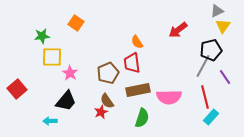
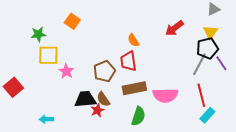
yellow triangle: (223, 26) -> (210, 32), moved
purple line: (225, 77) -> (221, 63), moved
black trapezoid: (66, 101) -> (85, 99), moved, turned -135

